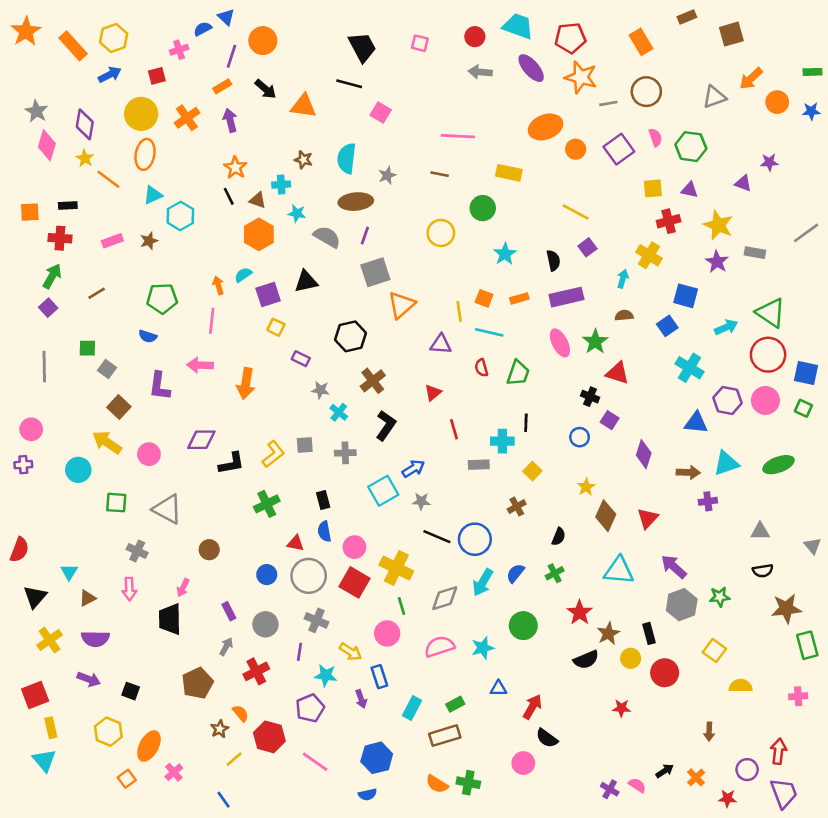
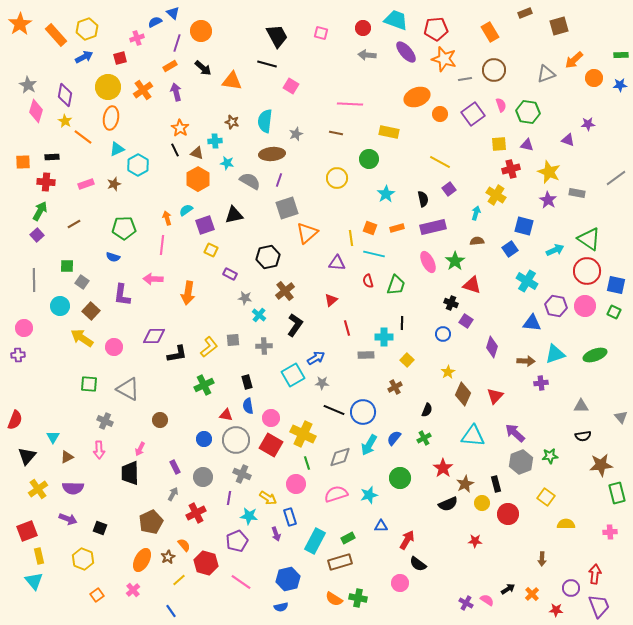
cyan circle: (78, 470) -> (60, 306), moved
cyan rectangle: (412, 708) -> (315, 541), size x1.4
orange ellipse: (149, 746) -> (142, 560), moved

